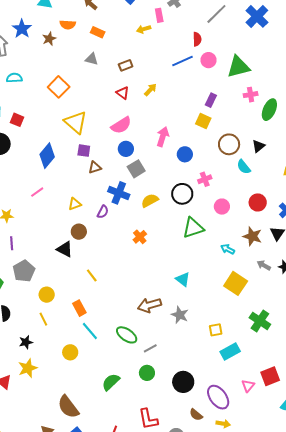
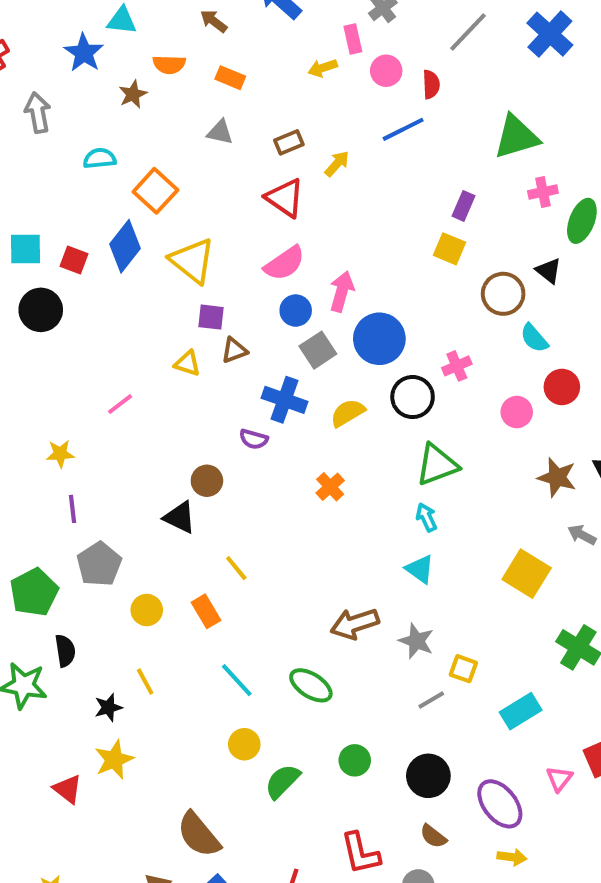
blue star: (22, 29) -> (84, 53), moved
pink circle: (208, 60) -> (386, 71), moved
cyan semicircle: (14, 78) -> (100, 158), moved
yellow arrow: (150, 90) -> (337, 164), moved
red triangle: (123, 93) -> (285, 198), size x1.5
pink arrow: (163, 137) -> (342, 291), moved
black triangle: (258, 146) -> (549, 271), moved, turned -40
blue circle: (185, 154) -> (379, 339), moved, size x1.6
blue diamond: (47, 156) -> (125, 246), moved
red circle: (258, 202) -> (562, 387), moved
yellow triangle: (75, 204) -> (187, 363), moved, turned 40
pink circle: (222, 207) -> (517, 412), moved
purple semicircle: (103, 212) -> (254, 439), turned 80
cyan arrow: (228, 249) -> (426, 517), moved, turned 40
orange rectangle: (79, 308) -> (206, 611), moved
yellow line: (43, 319) -> (145, 682), moved
yellow square: (216, 330) -> (463, 669), moved, turned 32
gray line: (150, 348) -> (431, 700), moved
yellow circle: (70, 352) -> (244, 744), moved
brown semicircle: (196, 415) -> (433, 836), moved

